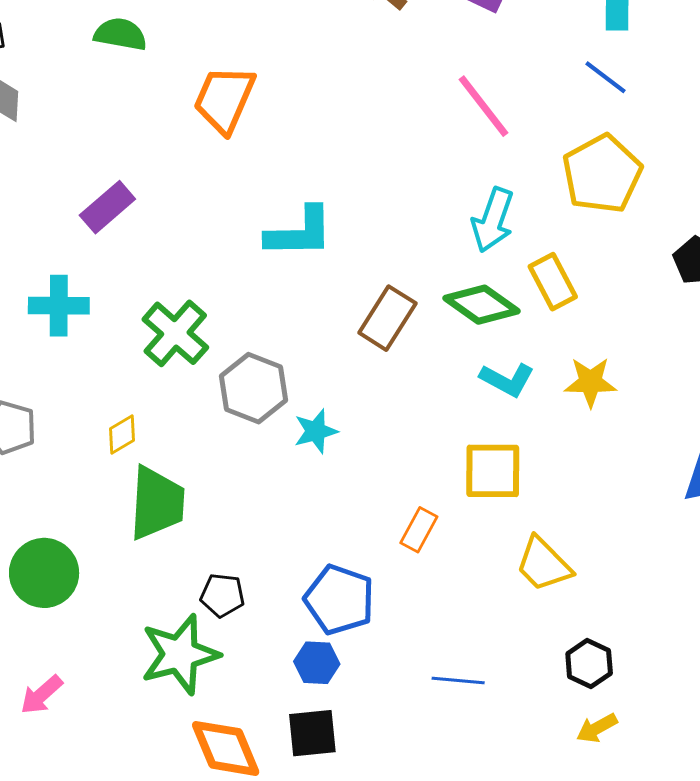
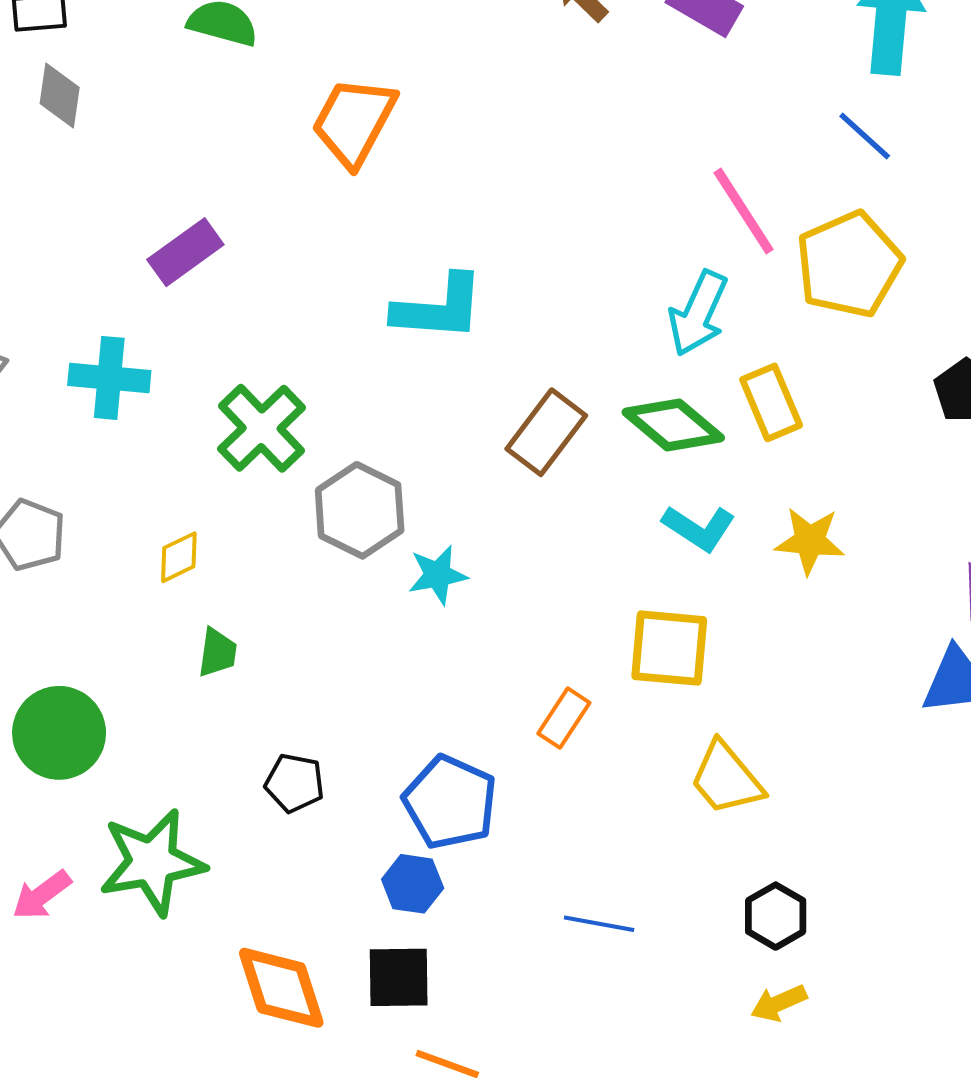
pink line: (483, 106) -> (744, 211), moved
green trapezoid: (157, 503) -> (217, 653), size x0.5
green star: (180, 654) -> (152, 862), moved

